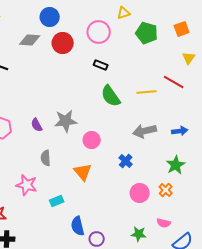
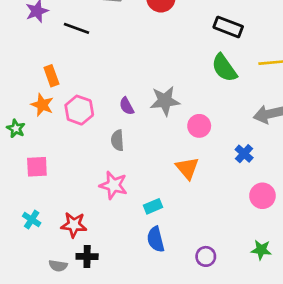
black rectangle: (101, 65) -> (228, 27), moved, size x1.5
gray semicircle: (46, 158) -> (117, 140), moved
blue semicircle: (78, 226) -> (156, 239), moved

